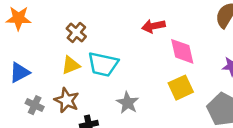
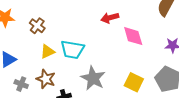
brown cross: (76, 32) -> (37, 26), moved
yellow square: (181, 88) -> (134, 82), moved, turned -36
gray star: (128, 103) -> (93, 78), size x1.4

